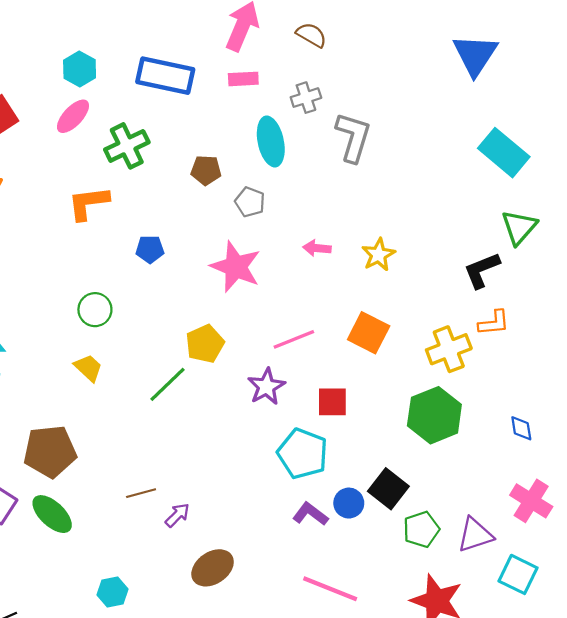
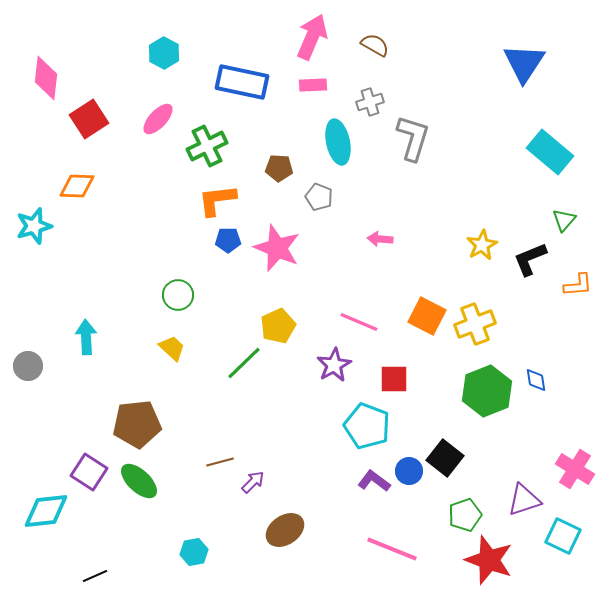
cyan hexagon: (80, 69) -> (164, 53), moved
orange L-shape: (88, 203) -> (217, 200), moved
green triangle: (519, 227) -> (564, 220), size x0.7
yellow star: (378, 255) -> (482, 245), moved
pink star: (236, 267) -> (277, 248), moved
orange L-shape: (494, 323) -> (578, 285), moved
pink line: (294, 339) -> (359, 322), turned 45
yellow cross: (449, 349) -> (475, 324), moved
blue diamond: (521, 428) -> (536, 380), moved
green pentagon: (421, 529) -> (465, 515), moved

